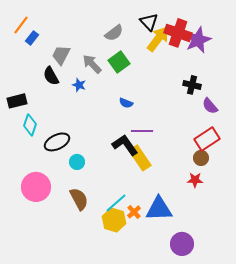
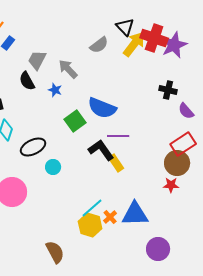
gray semicircle: (114, 33) -> (99, 45), moved
green square: (119, 62) -> (75, 121), moved
blue semicircle: (126, 103) -> (102, 108), size x2.0
yellow rectangle: (140, 158) -> (116, 163), size x0.7
brown circle: (201, 158) -> (177, 163), size x1.6
brown semicircle: (79, 199) -> (55, 252), moved

